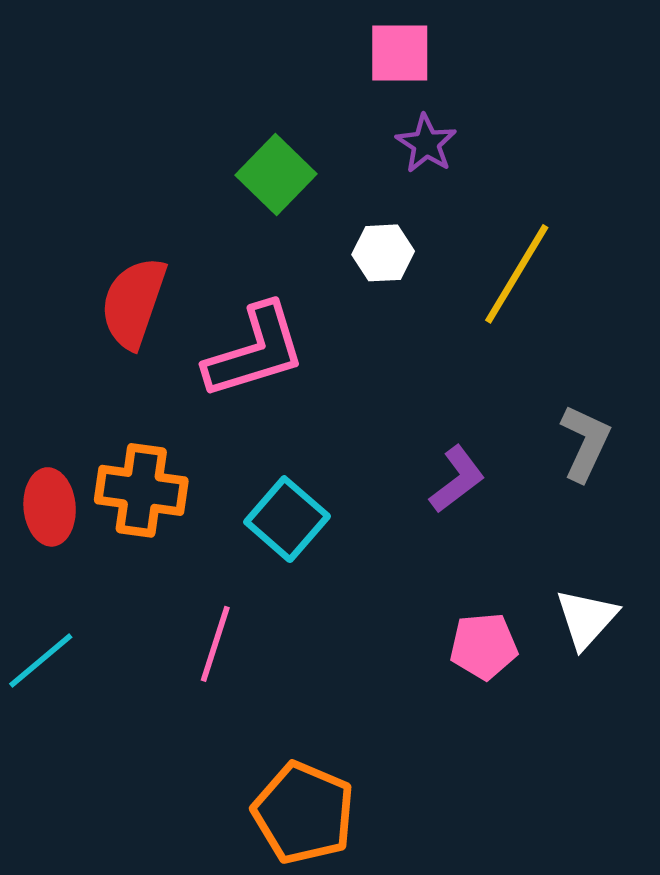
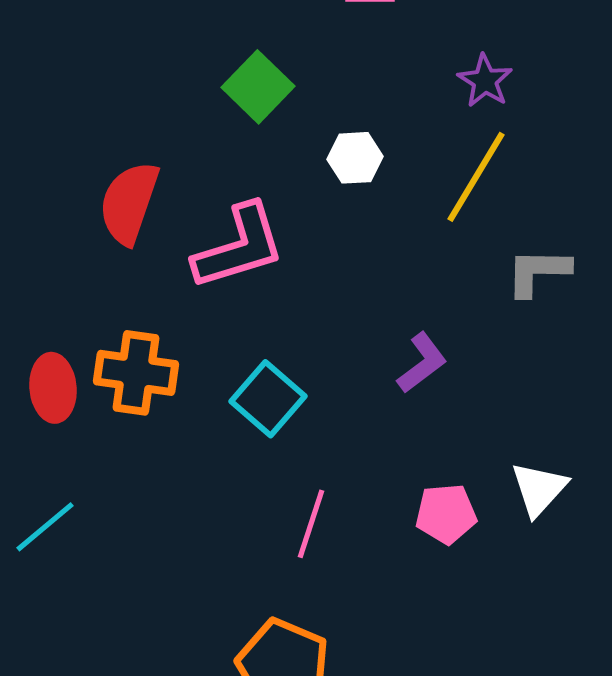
purple star: (426, 144) -> (485, 81), moved
gray L-shape: (585, 443) -> (538, 272), moved, turned -114
pink line: (215, 644) -> (311, 524), moved

